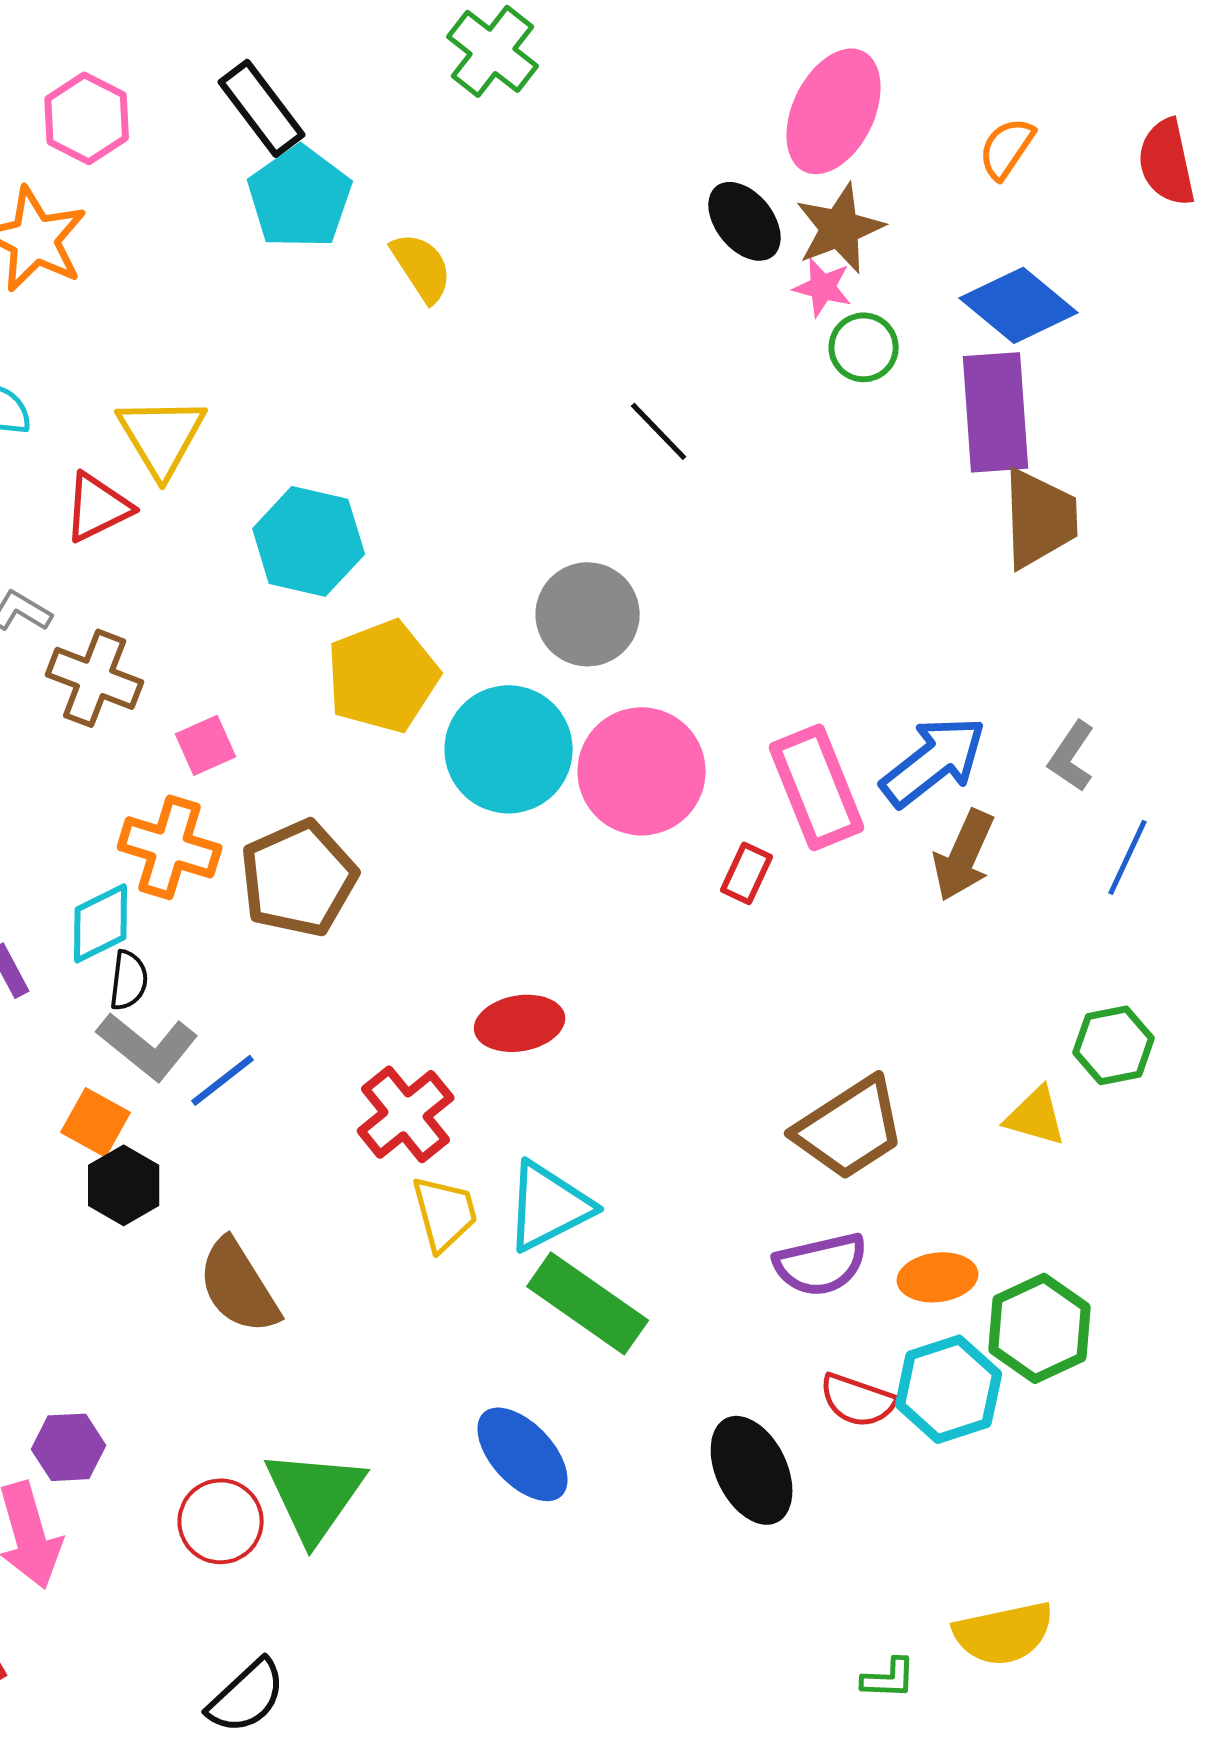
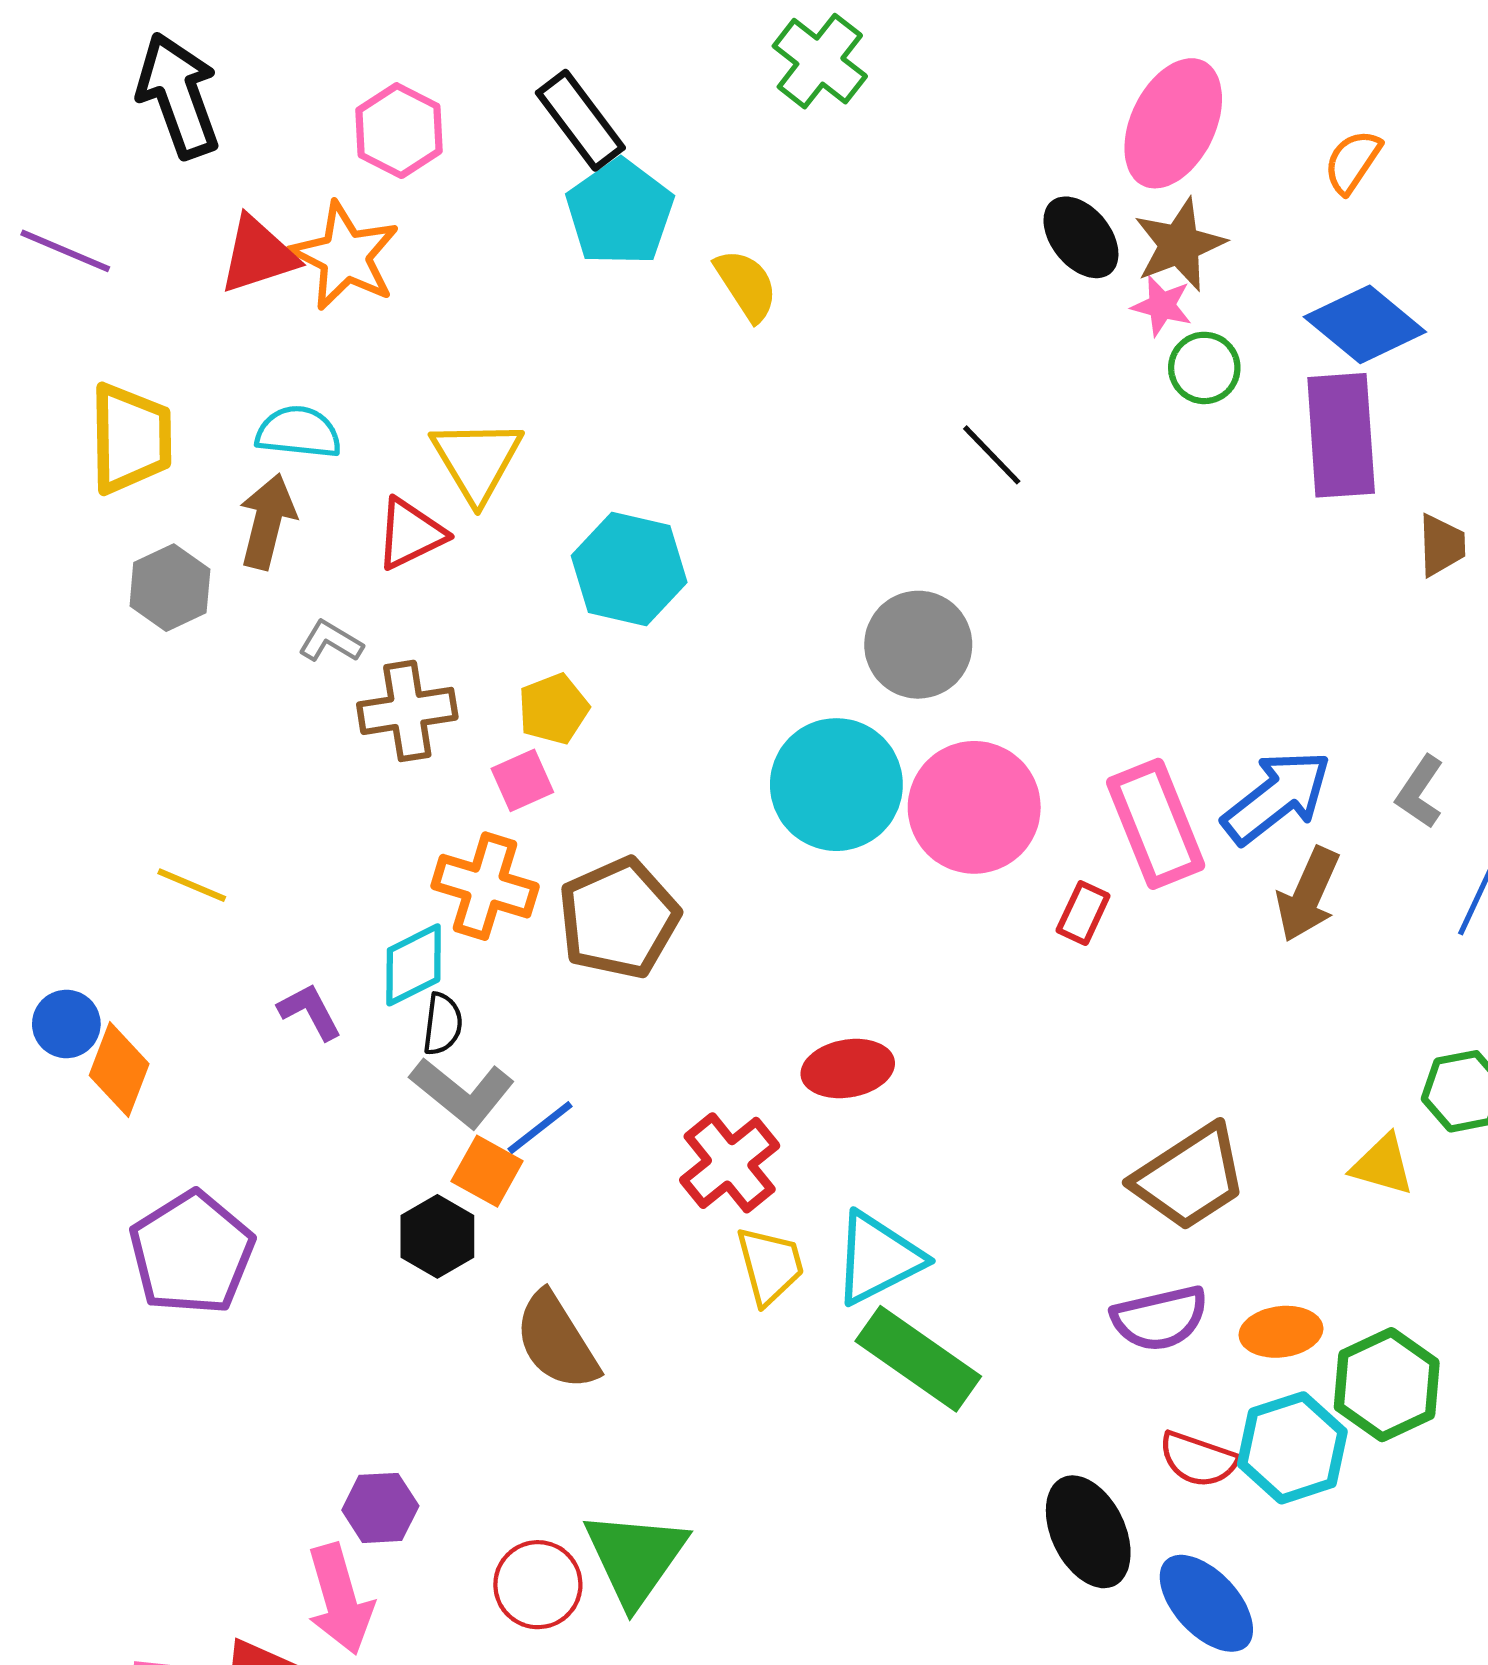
brown trapezoid: (1040, 518) -> (1442, 545), moved, size x0.6
yellow pentagon: (383, 676) -> (553, 709), moved, size x0.6
brown cross: (95, 678) -> (407, 711), turned -30
orange square: (96, 1122) -> (487, 1171), moved
blue ellipse: (523, 1454) -> (1206, 1603), moved

